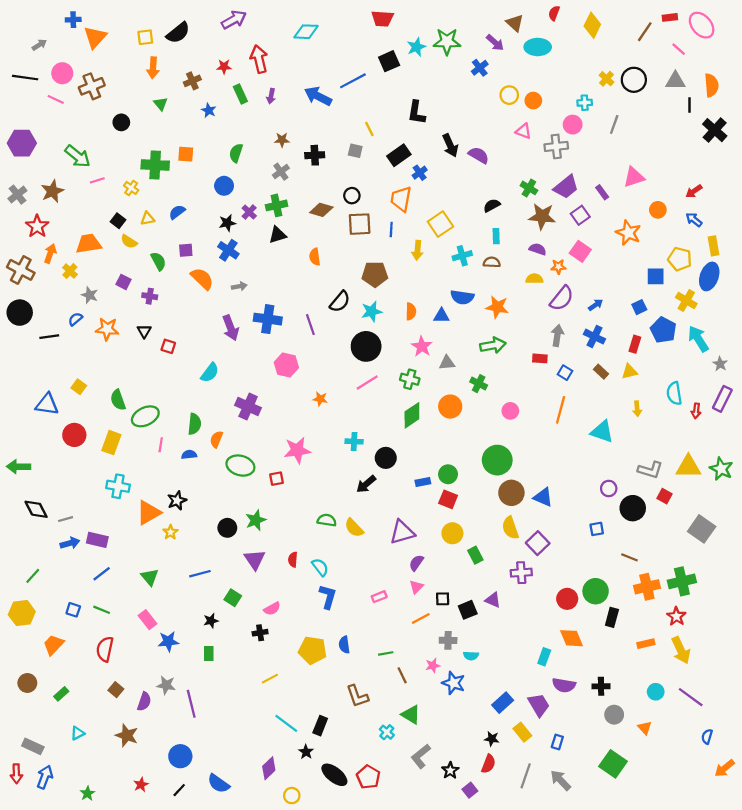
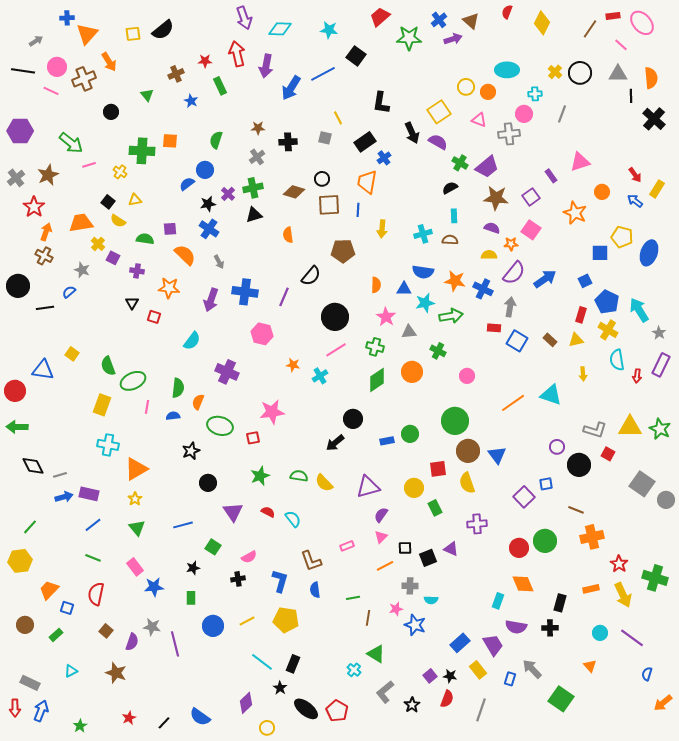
red trapezoid: (382, 19) -> (380, 17), moved, turned 135
purple arrow: (234, 20) -> (244, 18), moved, turned 100
purple arrow: (495, 43) -> (453, 39), turned -60
cyan star: (416, 47) -> (329, 30), moved, turned 30
cyan ellipse: (538, 47) -> (507, 70), moved
black square: (389, 61) -> (356, 56), turned -30
orange arrow: (153, 68) -> (109, 62), moved, turned -36
blue cross: (480, 68) -> (439, 20), moved
purple arrow: (271, 96) -> (266, 66), moved, size x1.6
blue arrow: (318, 96) -> (291, 88), turned -85
purple trapezoid: (566, 187) -> (487, 167), moved
green cross: (529, 188) -> (460, 163), moved
red arrow: (694, 191) -> (635, 175), turned -91
blue semicircle: (177, 212) -> (187, 184), moved
yellow square: (440, 224) -> (439, 112), moved
yellow rectangle: (714, 246) -> (657, 189), moved, turned 42
green semicircle: (158, 261) -> (145, 239), turned -54
brown cross: (21, 270) -> (44, 256), moved, size x0.7
yellow cross: (70, 271) -> (98, 244), moved
gray arrow: (239, 286) -> (219, 262), turned 72
yellow cross: (686, 301) -> (608, 330), moved
blue arrow: (596, 305) -> (545, 279), size x1.6
cyan star: (372, 311) -> (425, 303), moved
purple line: (310, 325) -> (284, 297), turned 42
purple arrow: (231, 328) -> (211, 300), turned 40
orange star: (107, 329) -> (169, 288), moved
blue cross: (594, 337) -> (483, 289), moved
blue square: (565, 373) -> (517, 341), size x1.5
orange line: (561, 410) -> (513, 403), moved, turned 40
red circle: (74, 435) -> (15, 391), moved
cyan cross: (354, 441) -> (320, 376), moved, turned -35
blue triangle: (543, 497) -> (497, 455), turned 30
red square: (448, 499) -> (438, 469), moved, turned -30
black star: (177, 500) -> (191, 451), moved
green star: (256, 520) -> (260, 476), moved
yellow star: (170, 532) -> (135, 499), moved
purple square: (538, 543) -> (524, 497), moved
red semicircle: (293, 560) -> (268, 512), turned 112
green cross: (682, 581) -> (655, 578), moved, turned 30
blue L-shape: (328, 597) -> (280, 581), moved
blue square: (73, 610) -> (67, 608), moved
black rectangle: (612, 617) -> (560, 603), moved
yellow pentagon: (313, 650) -> (286, 620), moved
brown line: (402, 675) -> (368, 618), turned 35
brown L-shape: (357, 696) -> (311, 561), moved
gray circle: (614, 715) -> (666, 500), moved
blue circle: (180, 756) -> (213, 626), moved
gray arrow: (561, 780) -> (532, 669), moved
purple square: (470, 790) -> (430, 676), moved

